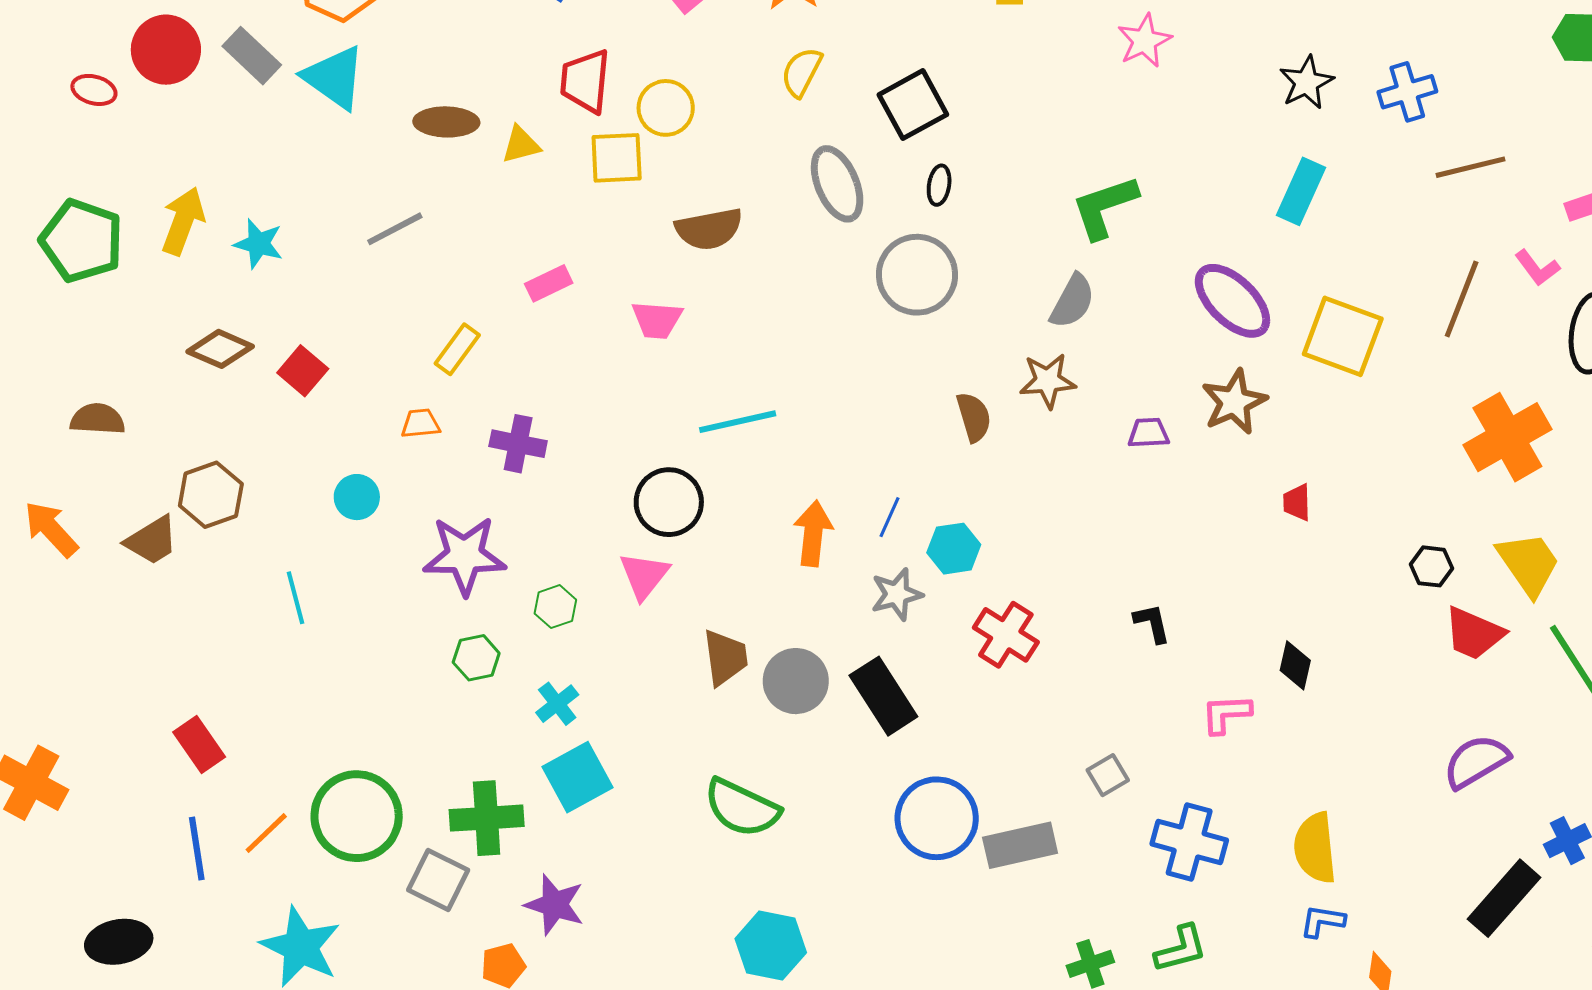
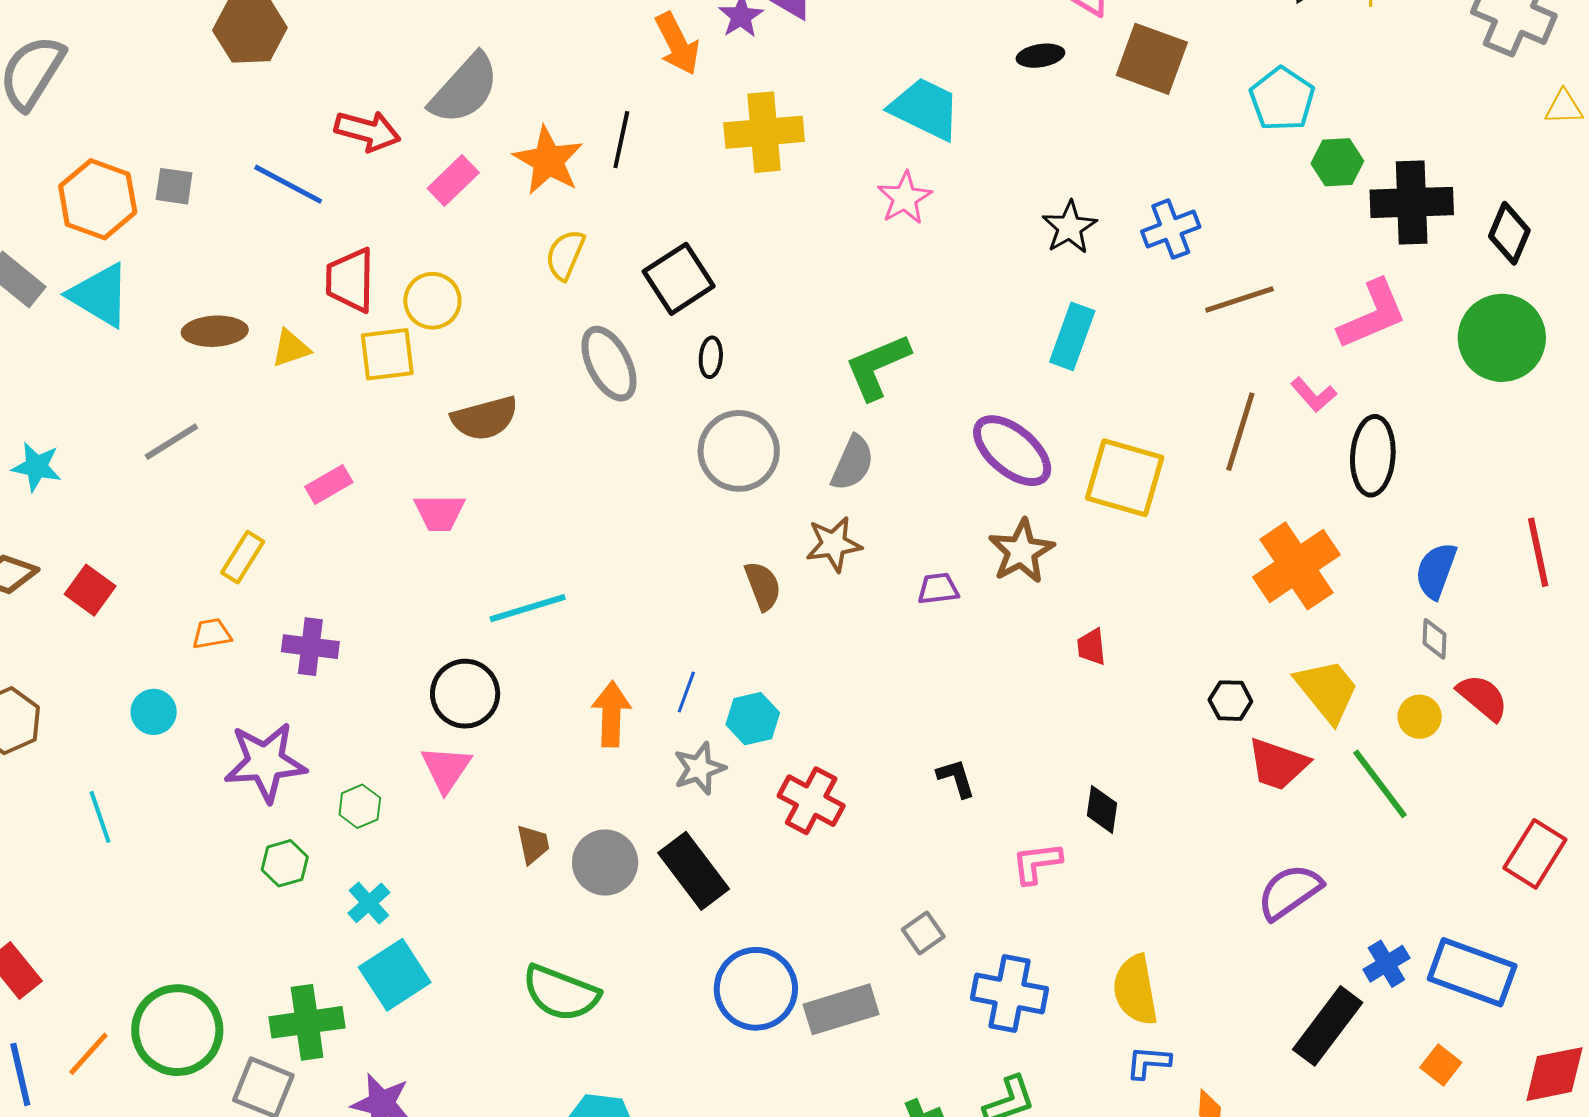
gray circle: (917, 275) -> (739, 451), moved
brown trapezoid: (725, 657) -> (533, 844), size x0.7

